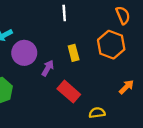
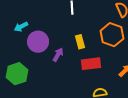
red rectangle: (69, 92) -> (91, 64), moved, turned -48

